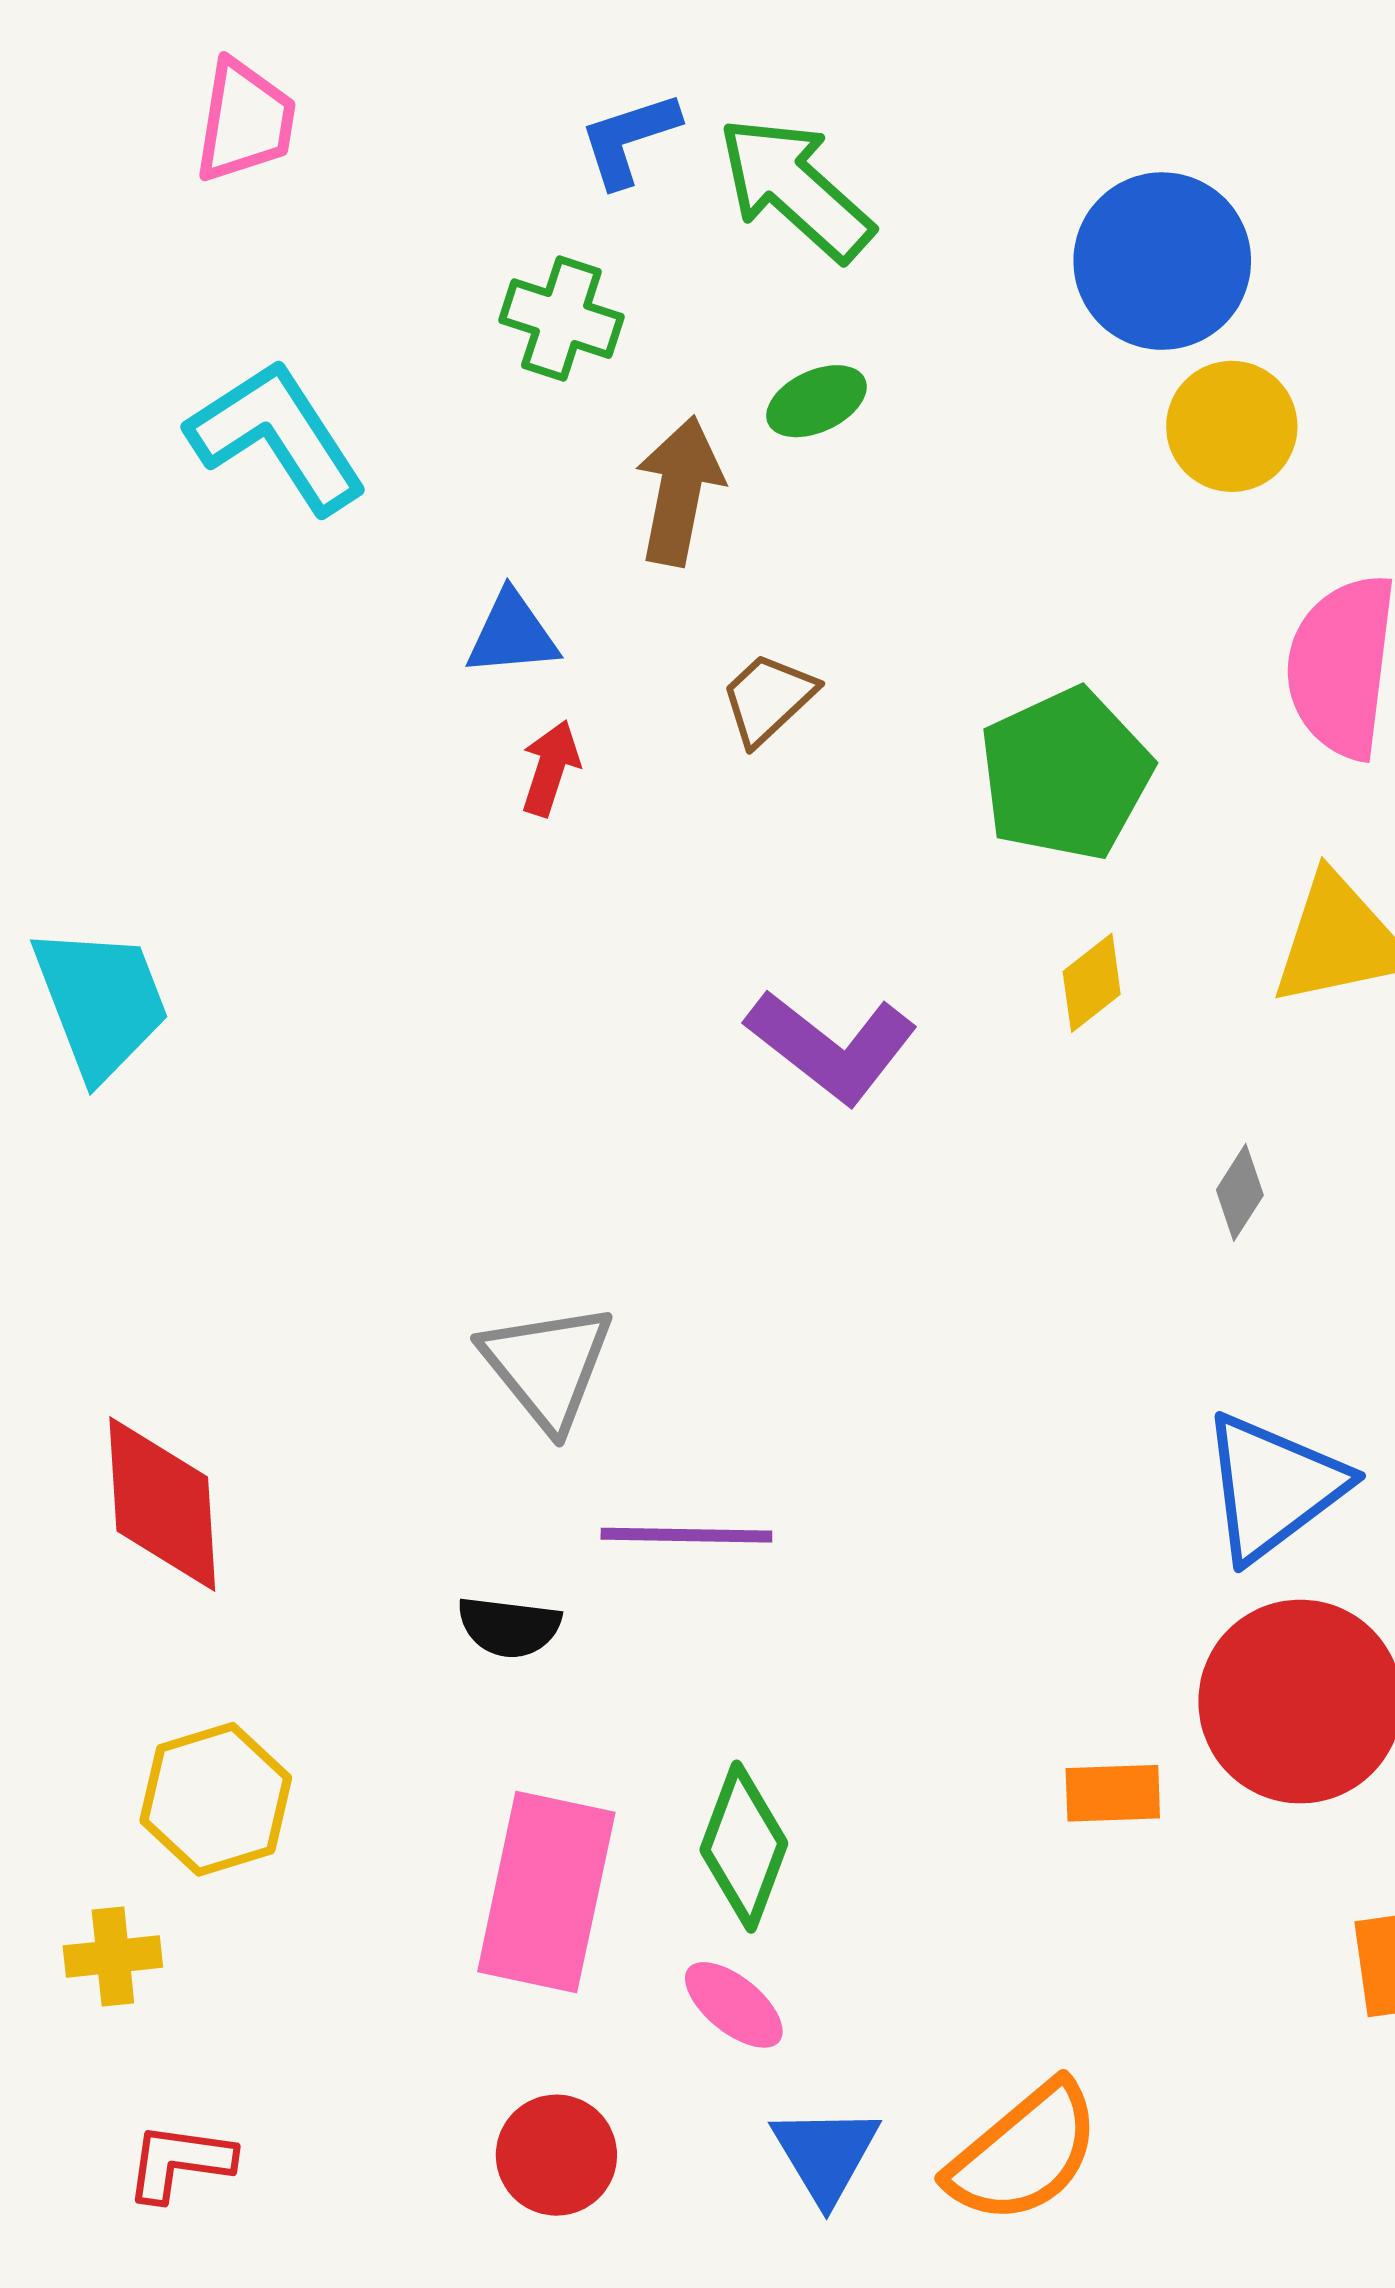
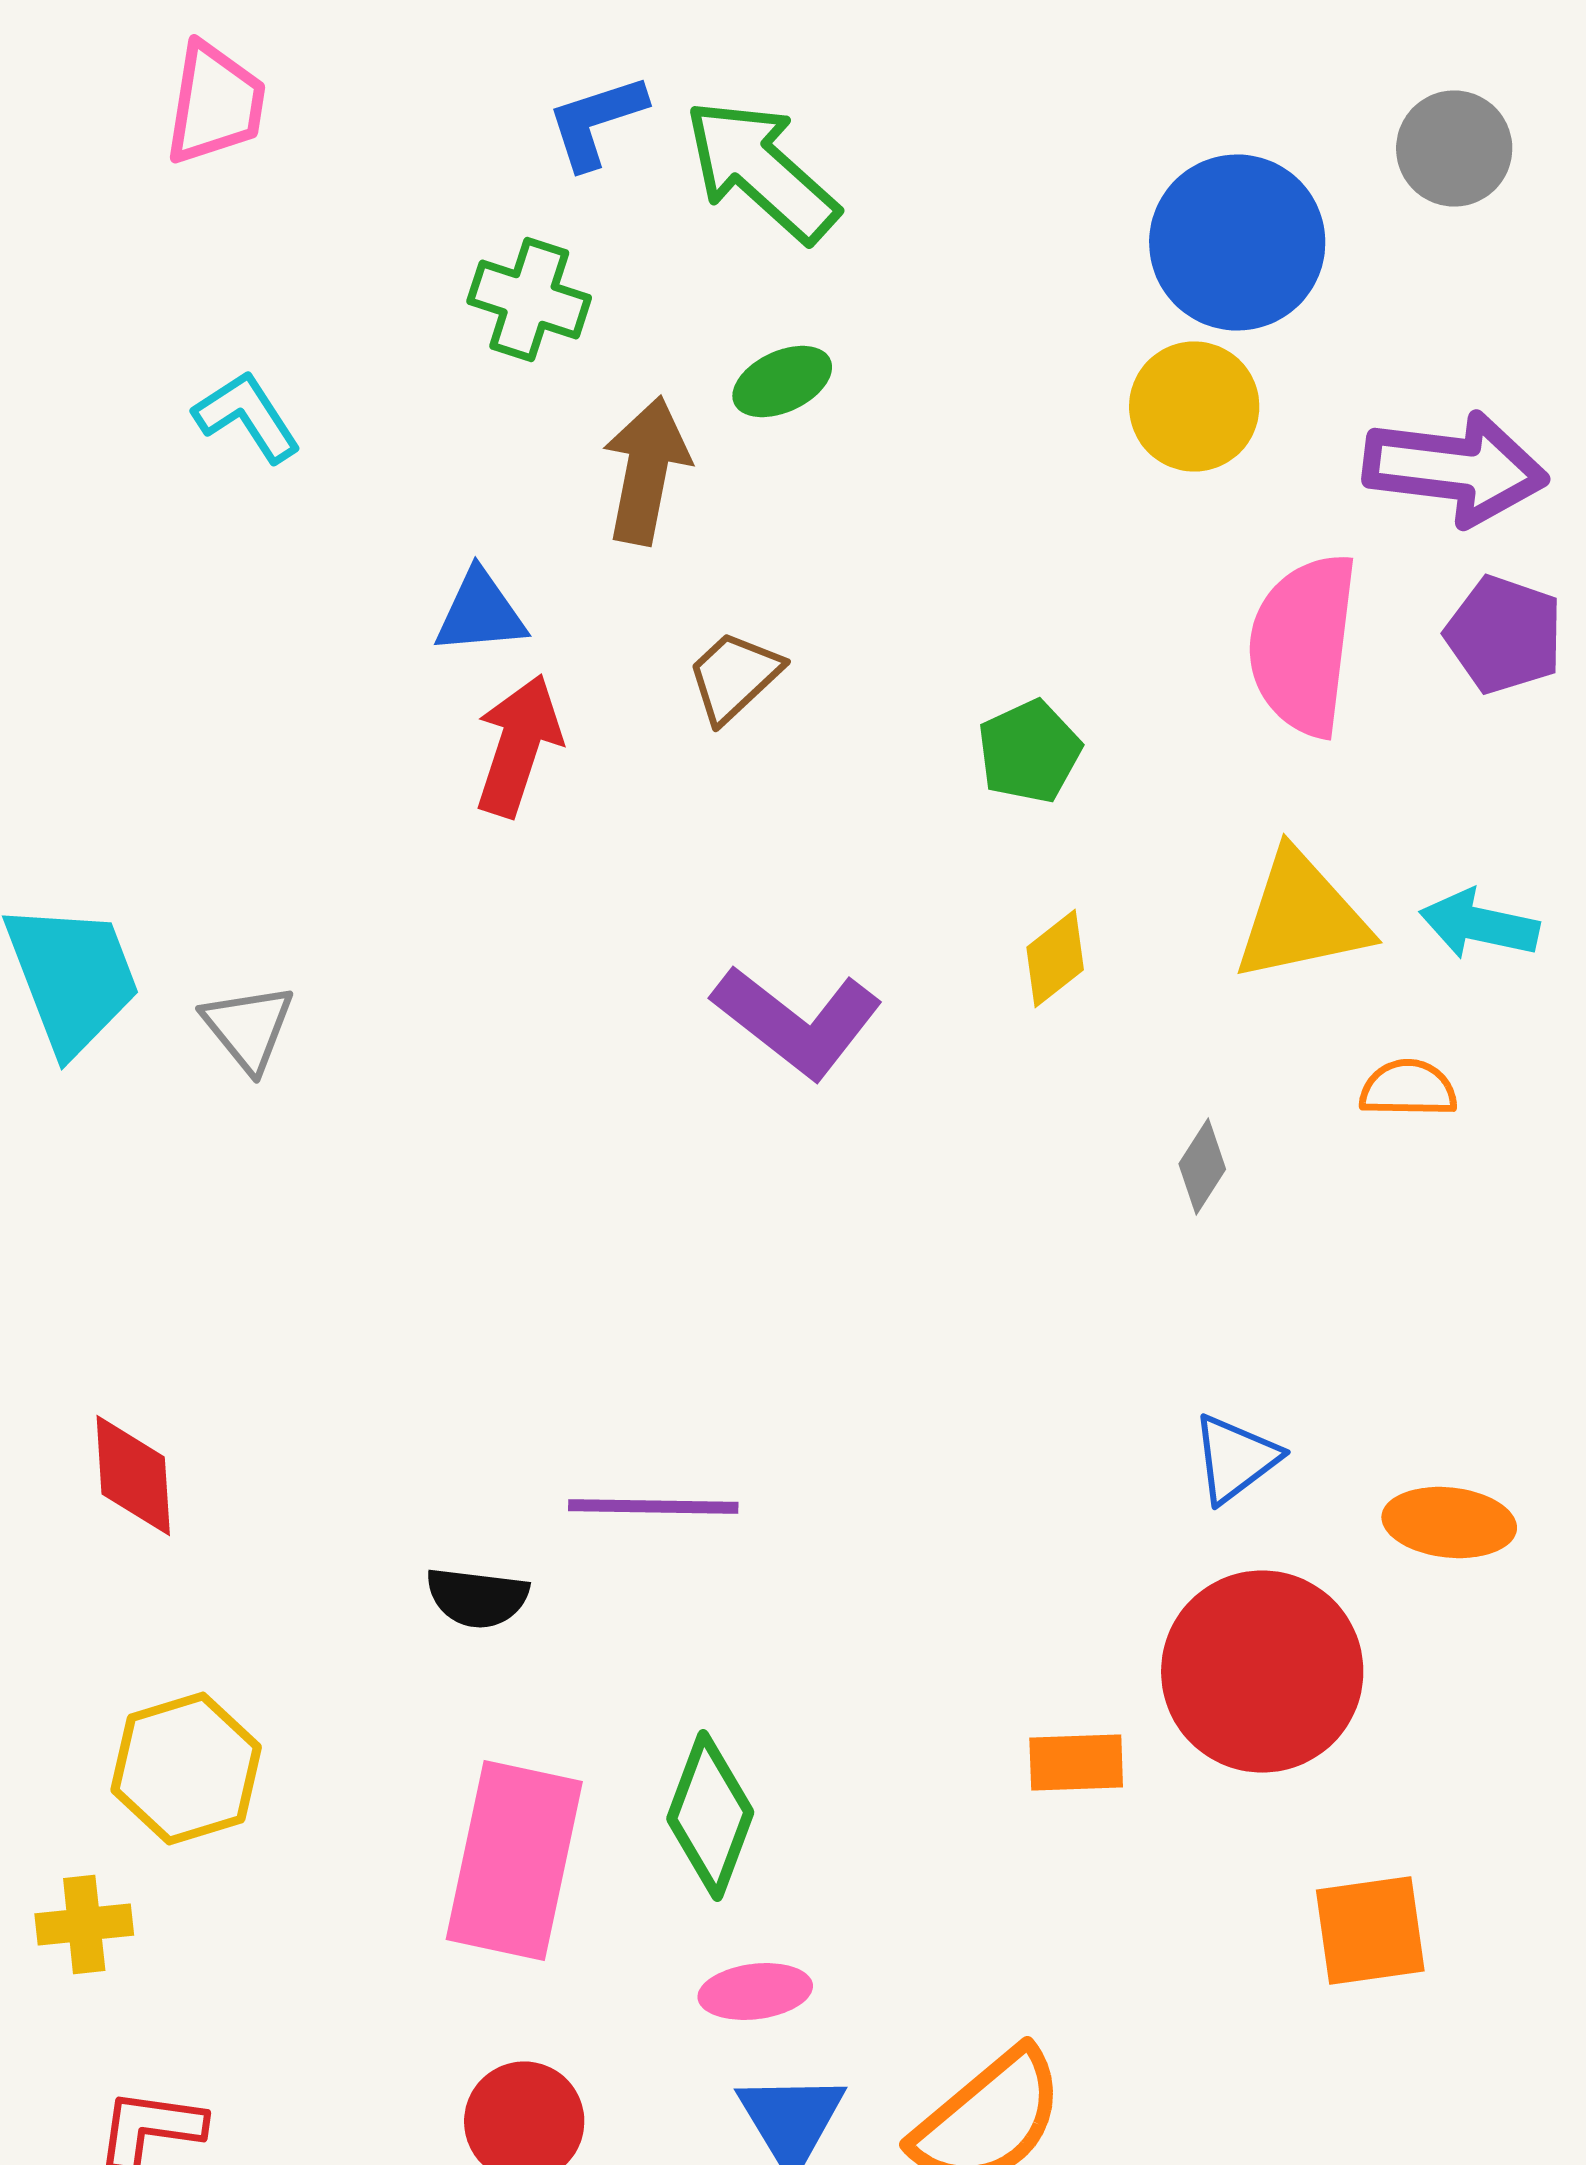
blue circle: (1162, 261) -> (1237, 242), moved
cyan L-shape: (277, 436) -> (247, 416), size x0.6
red arrow: (550, 768) -> (518, 746), size x1.5
green pentagon: (1065, 774) -> (1029, 752), size x0.6
gray triangle: (547, 1366) -> (248, 1028), moved, size x0.7
blue triangle: (1273, 1487) -> (1235, 1458), size x0.6
red diamond: (162, 1504) -> (133, 1476), size x0.7
pink ellipse: (734, 2005) -> (755, 1992), moved, turned -46

